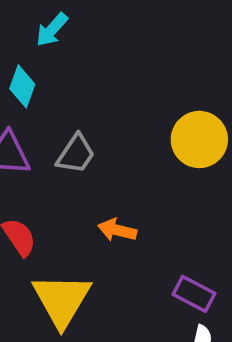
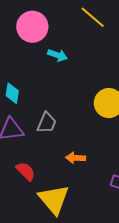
cyan arrow: (52, 30) -> (57, 55), moved, turned -102

